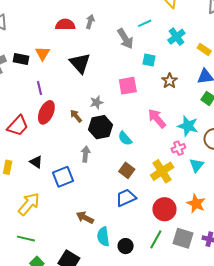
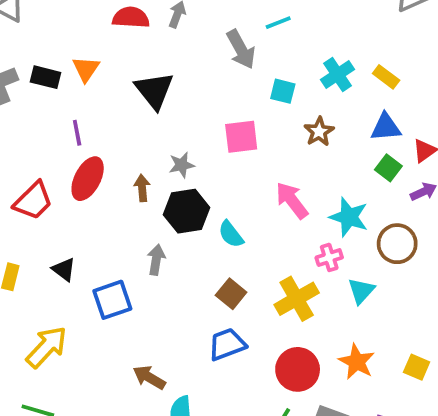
cyan cross: (176, 37) -> (338, 75), moved
brown arrow: (76, 116) -> (142, 188), turned 32

